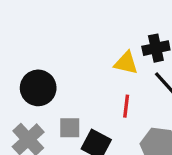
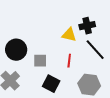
gray square: (70, 128) -> (40, 61), moved

